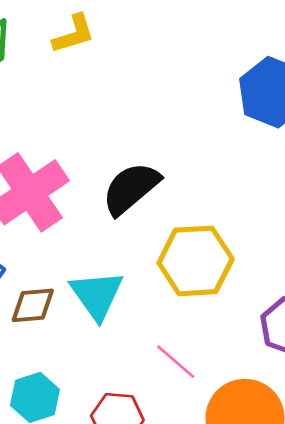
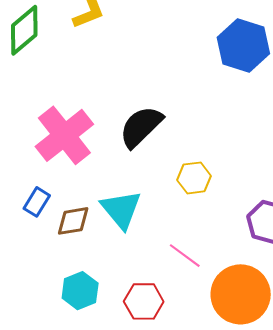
yellow hexagon: (196, 261) -> (194, 178), size x0.6

